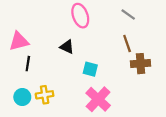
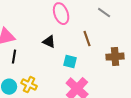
brown line: (127, 43) -> (87, 39), moved
yellow cross: (45, 95) -> (29, 85), turned 35

